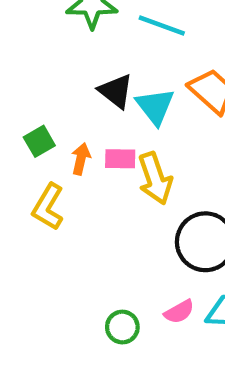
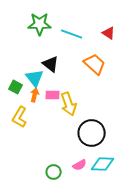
cyan triangle: (155, 106) -> (35, 78), moved
green square: (39, 141) -> (16, 87), turned -32

